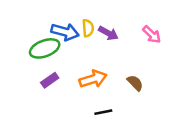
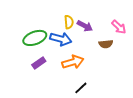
blue arrow: (65, 32) -> (61, 39), moved
brown semicircle: (135, 83) -> (106, 44), moved, turned 128
black line: (103, 112) -> (81, 88), turned -32

